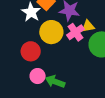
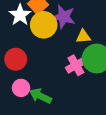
yellow circle: (51, 32) -> (44, 25), moved
pink cross: (75, 32) -> (76, 65), moved

